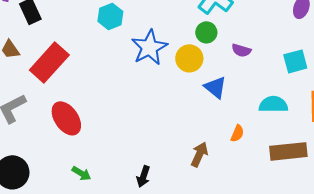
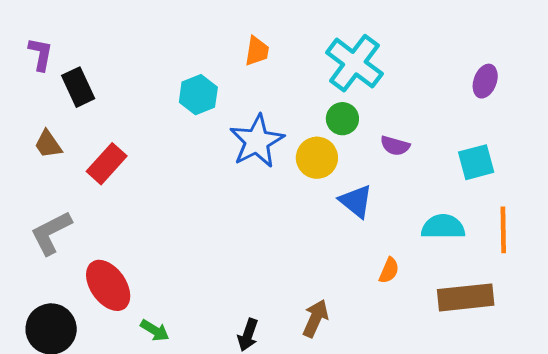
red rectangle: (49, 62) -> (107, 164), size x0.7
red ellipse: (66, 118) -> (108, 285), moved
brown arrow: (199, 154) -> (315, 318), moved

